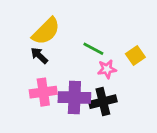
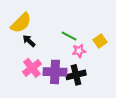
yellow semicircle: (46, 31) -> (21, 23), moved
pink cross: (43, 92) -> (32, 68), turned -30

